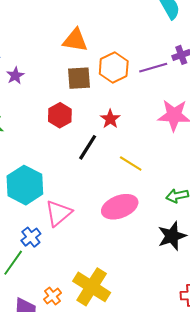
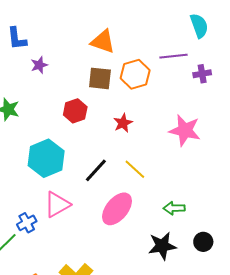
purple line: (153, 68) -> (173, 56), moved
black line: (88, 147) -> (96, 170), moved
cyan hexagon: (25, 185) -> (46, 158), moved
pink ellipse: (120, 207) -> (117, 209), turned -40

